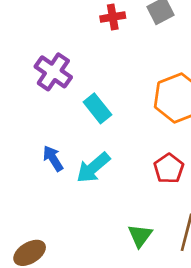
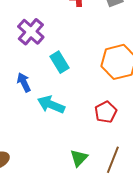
blue arrow: (53, 158) -> (24, 82), moved
cyan arrow: (93, 168) -> (51, 105), turned 56

